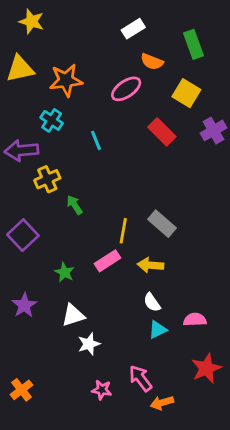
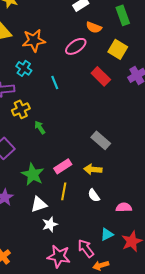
yellow line: (123, 231) -> (64, 191), moved
green star: (64, 272) -> (33, 174), size x1.6
cyan triangle: (158, 330) -> (107, 234), moved
pink star: (102, 390) -> (59, 256), size x1.6

